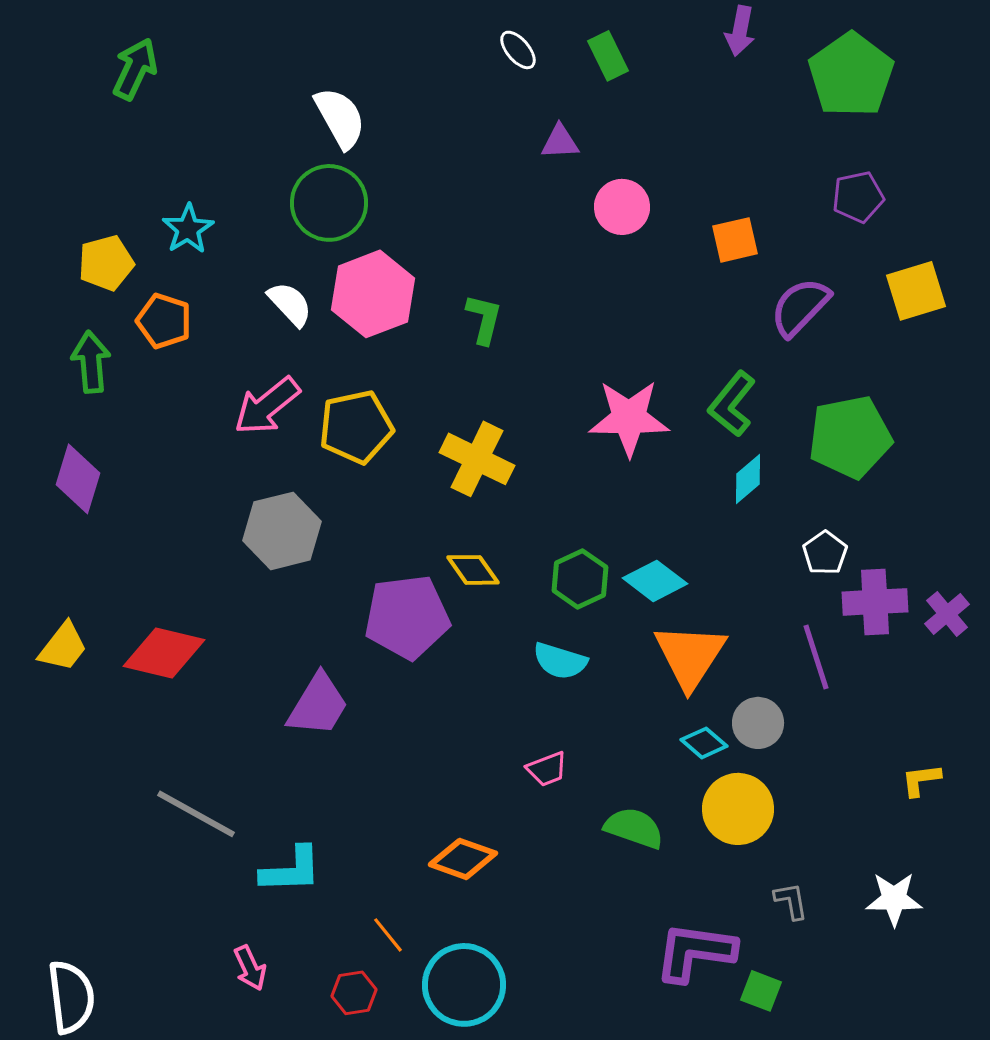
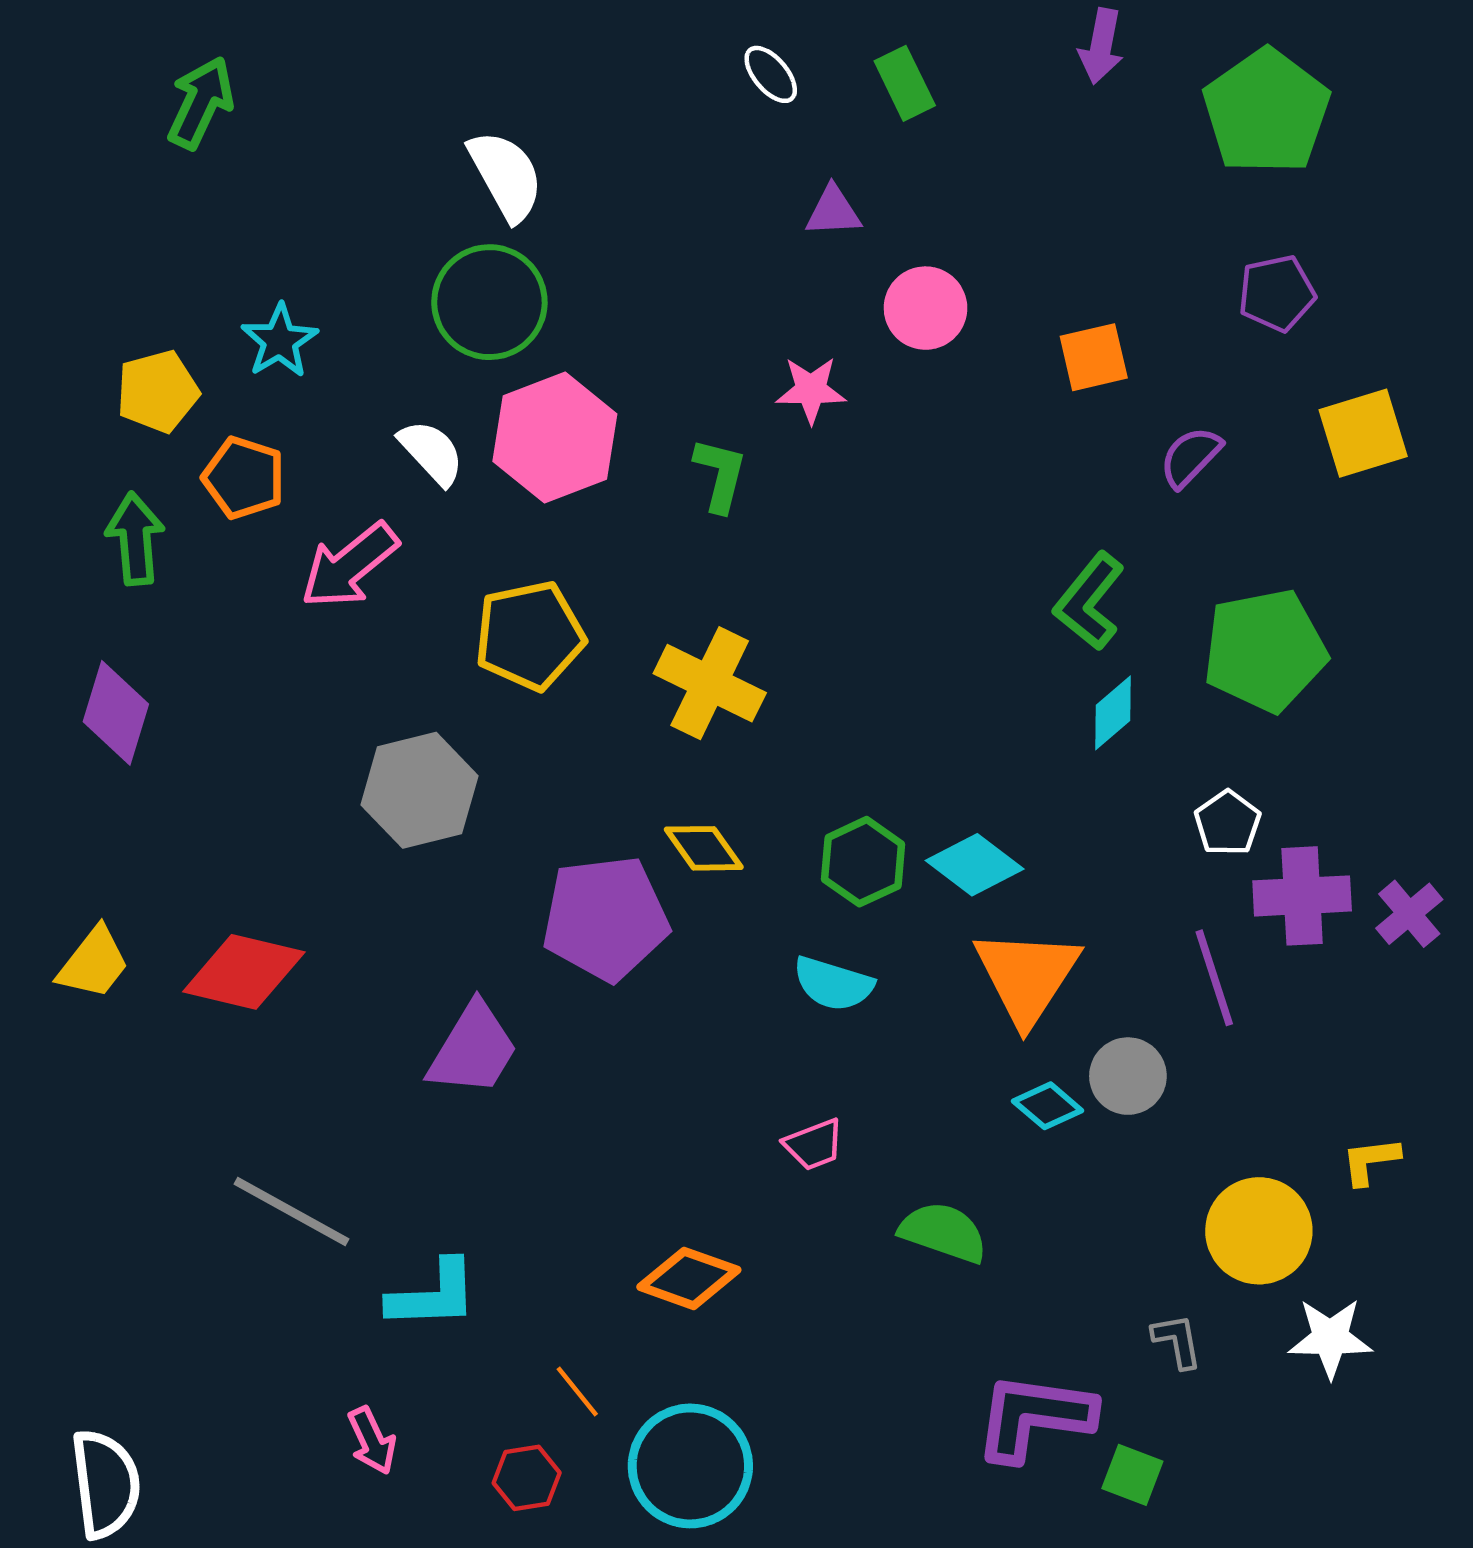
purple semicircle: (800, 307) -> (1190, 457), size x0.7
pink arrow: (267, 406) -> (350, 566), moved
pink star: (629, 418) -> (811, 390), moved, size x0.6
yellow circle: (738, 809) -> (1259, 1231), moved

